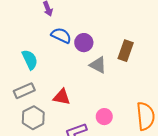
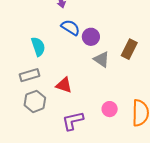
pink circle: (104, 117) -> (110, 109), moved

